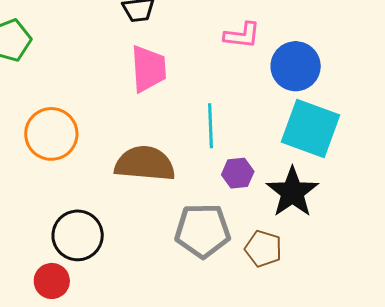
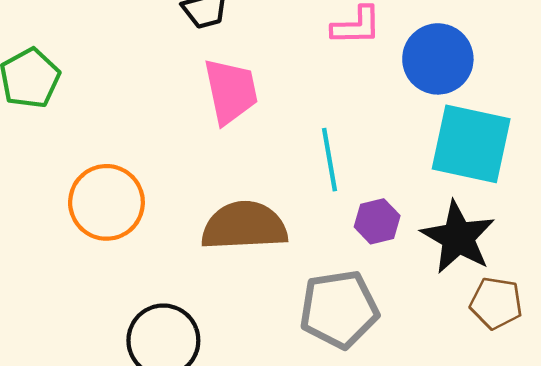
brown pentagon: (263, 249) -> (496, 303), moved

